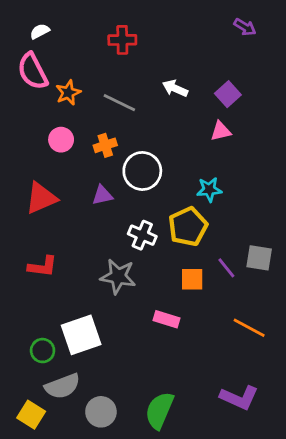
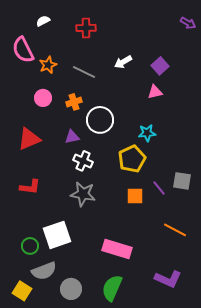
purple arrow: (245, 27) -> (188, 23), moved
white semicircle: (40, 31) -> (43, 21), moved
white arrow: (175, 88) -> (123, 62), turned -54
white cross: (142, 235) -> (83, 161), moved
pink rectangle: (167, 319) -> (117, 249), moved, size x1.6

